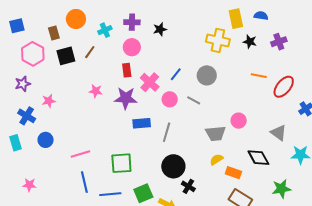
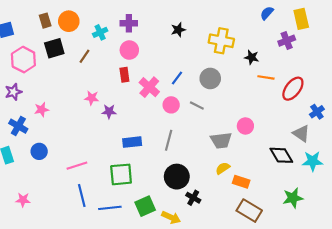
blue semicircle: (261, 16) -> (267, 13), turned -56
yellow rectangle: (236, 19) -> (301, 19), moved
black star: (160, 29) -> (178, 30), moved
brown rectangle: (54, 33) -> (45, 21), moved
black star: (250, 42) -> (252, 57), moved
black square: (66, 56) -> (54, 48), moved
purple star: (126, 98) -> (109, 111), moved, size x0.6
blue rectangle: (142, 123) -> (132, 142), moved
gray triangle: (279, 133) -> (301, 133), moved
black diamond: (258, 158) -> (281, 155), moved

